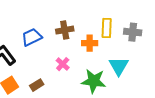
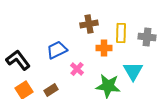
brown cross: (65, 30) -> (89, 24), moved
blue trapezoid: (32, 37) -> (57, 50), moved

